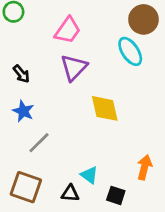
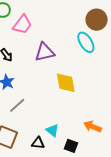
pink trapezoid: (68, 30) -> (22, 25), moved
purple triangle: (74, 68) -> (45, 52), turned 30
orange arrow: (144, 167) -> (93, 127), turned -84

